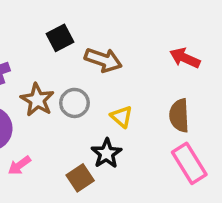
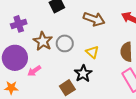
brown arrow: (103, 60) -> (94, 19), moved
pink arrow: (19, 165) -> (34, 71), moved

